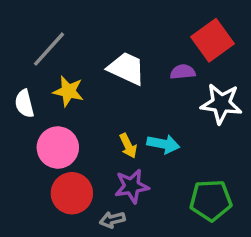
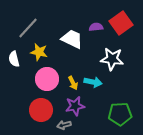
purple semicircle: (183, 72) -> (96, 27), moved
white star: (221, 104) -> (112, 59), moved
pink circle: (58, 148) -> (47, 79), moved

